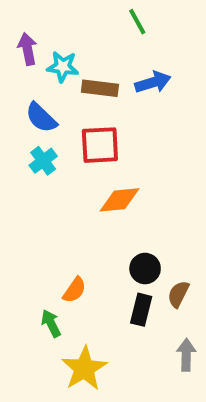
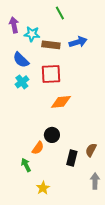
green line: (137, 22) -> (60, 13), moved
black circle: (145, 269) -> (52, 135), moved
yellow star: (84, 368) -> (43, 188), size x0.6

